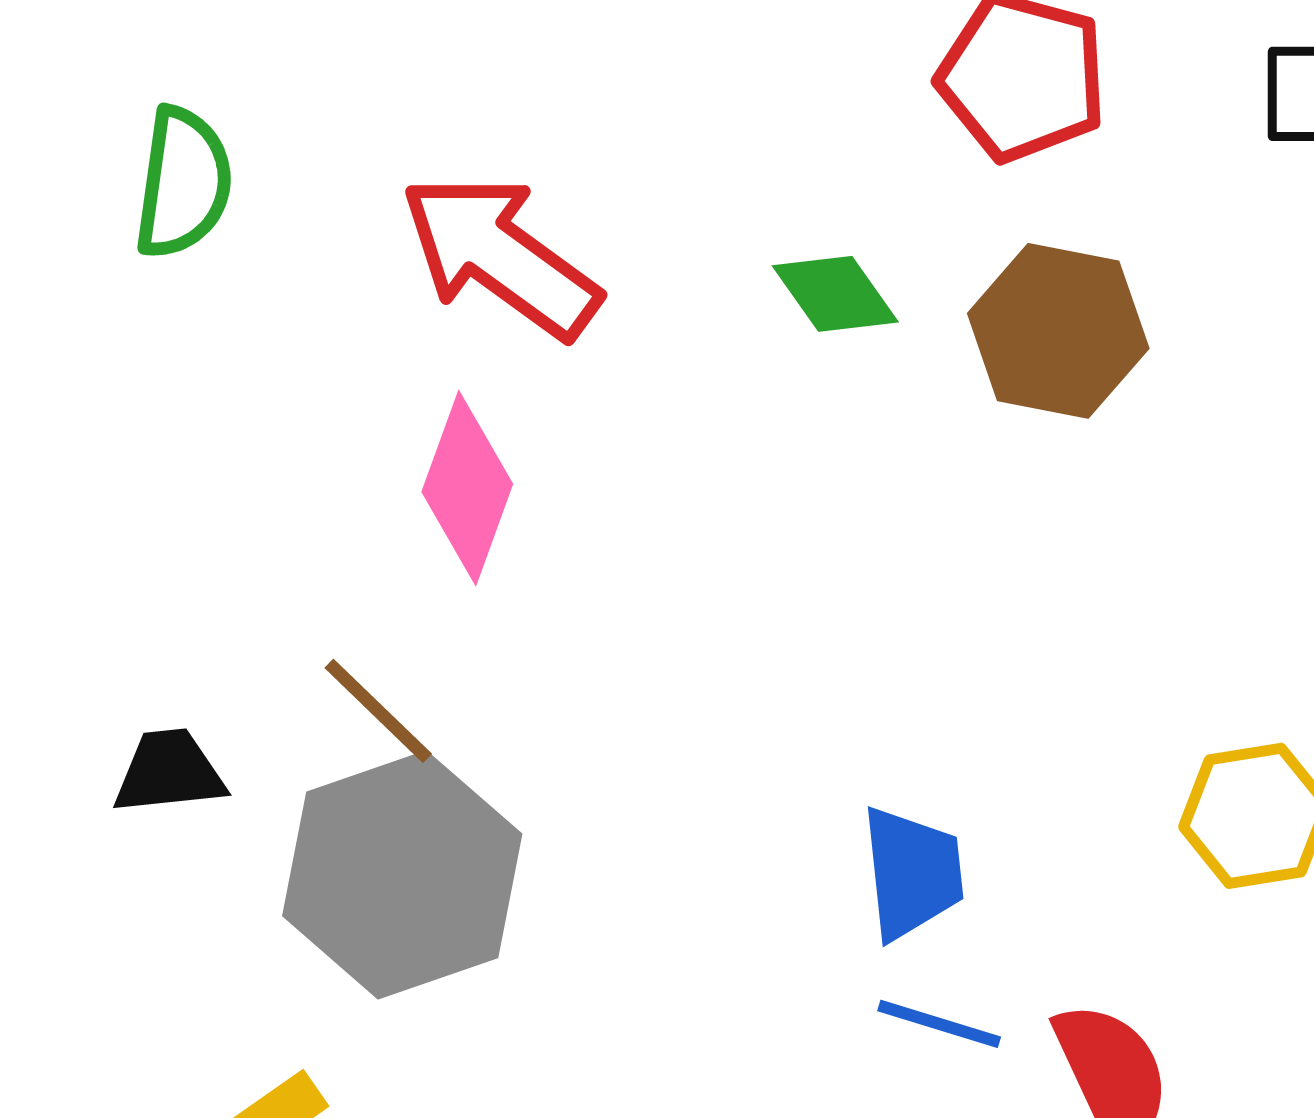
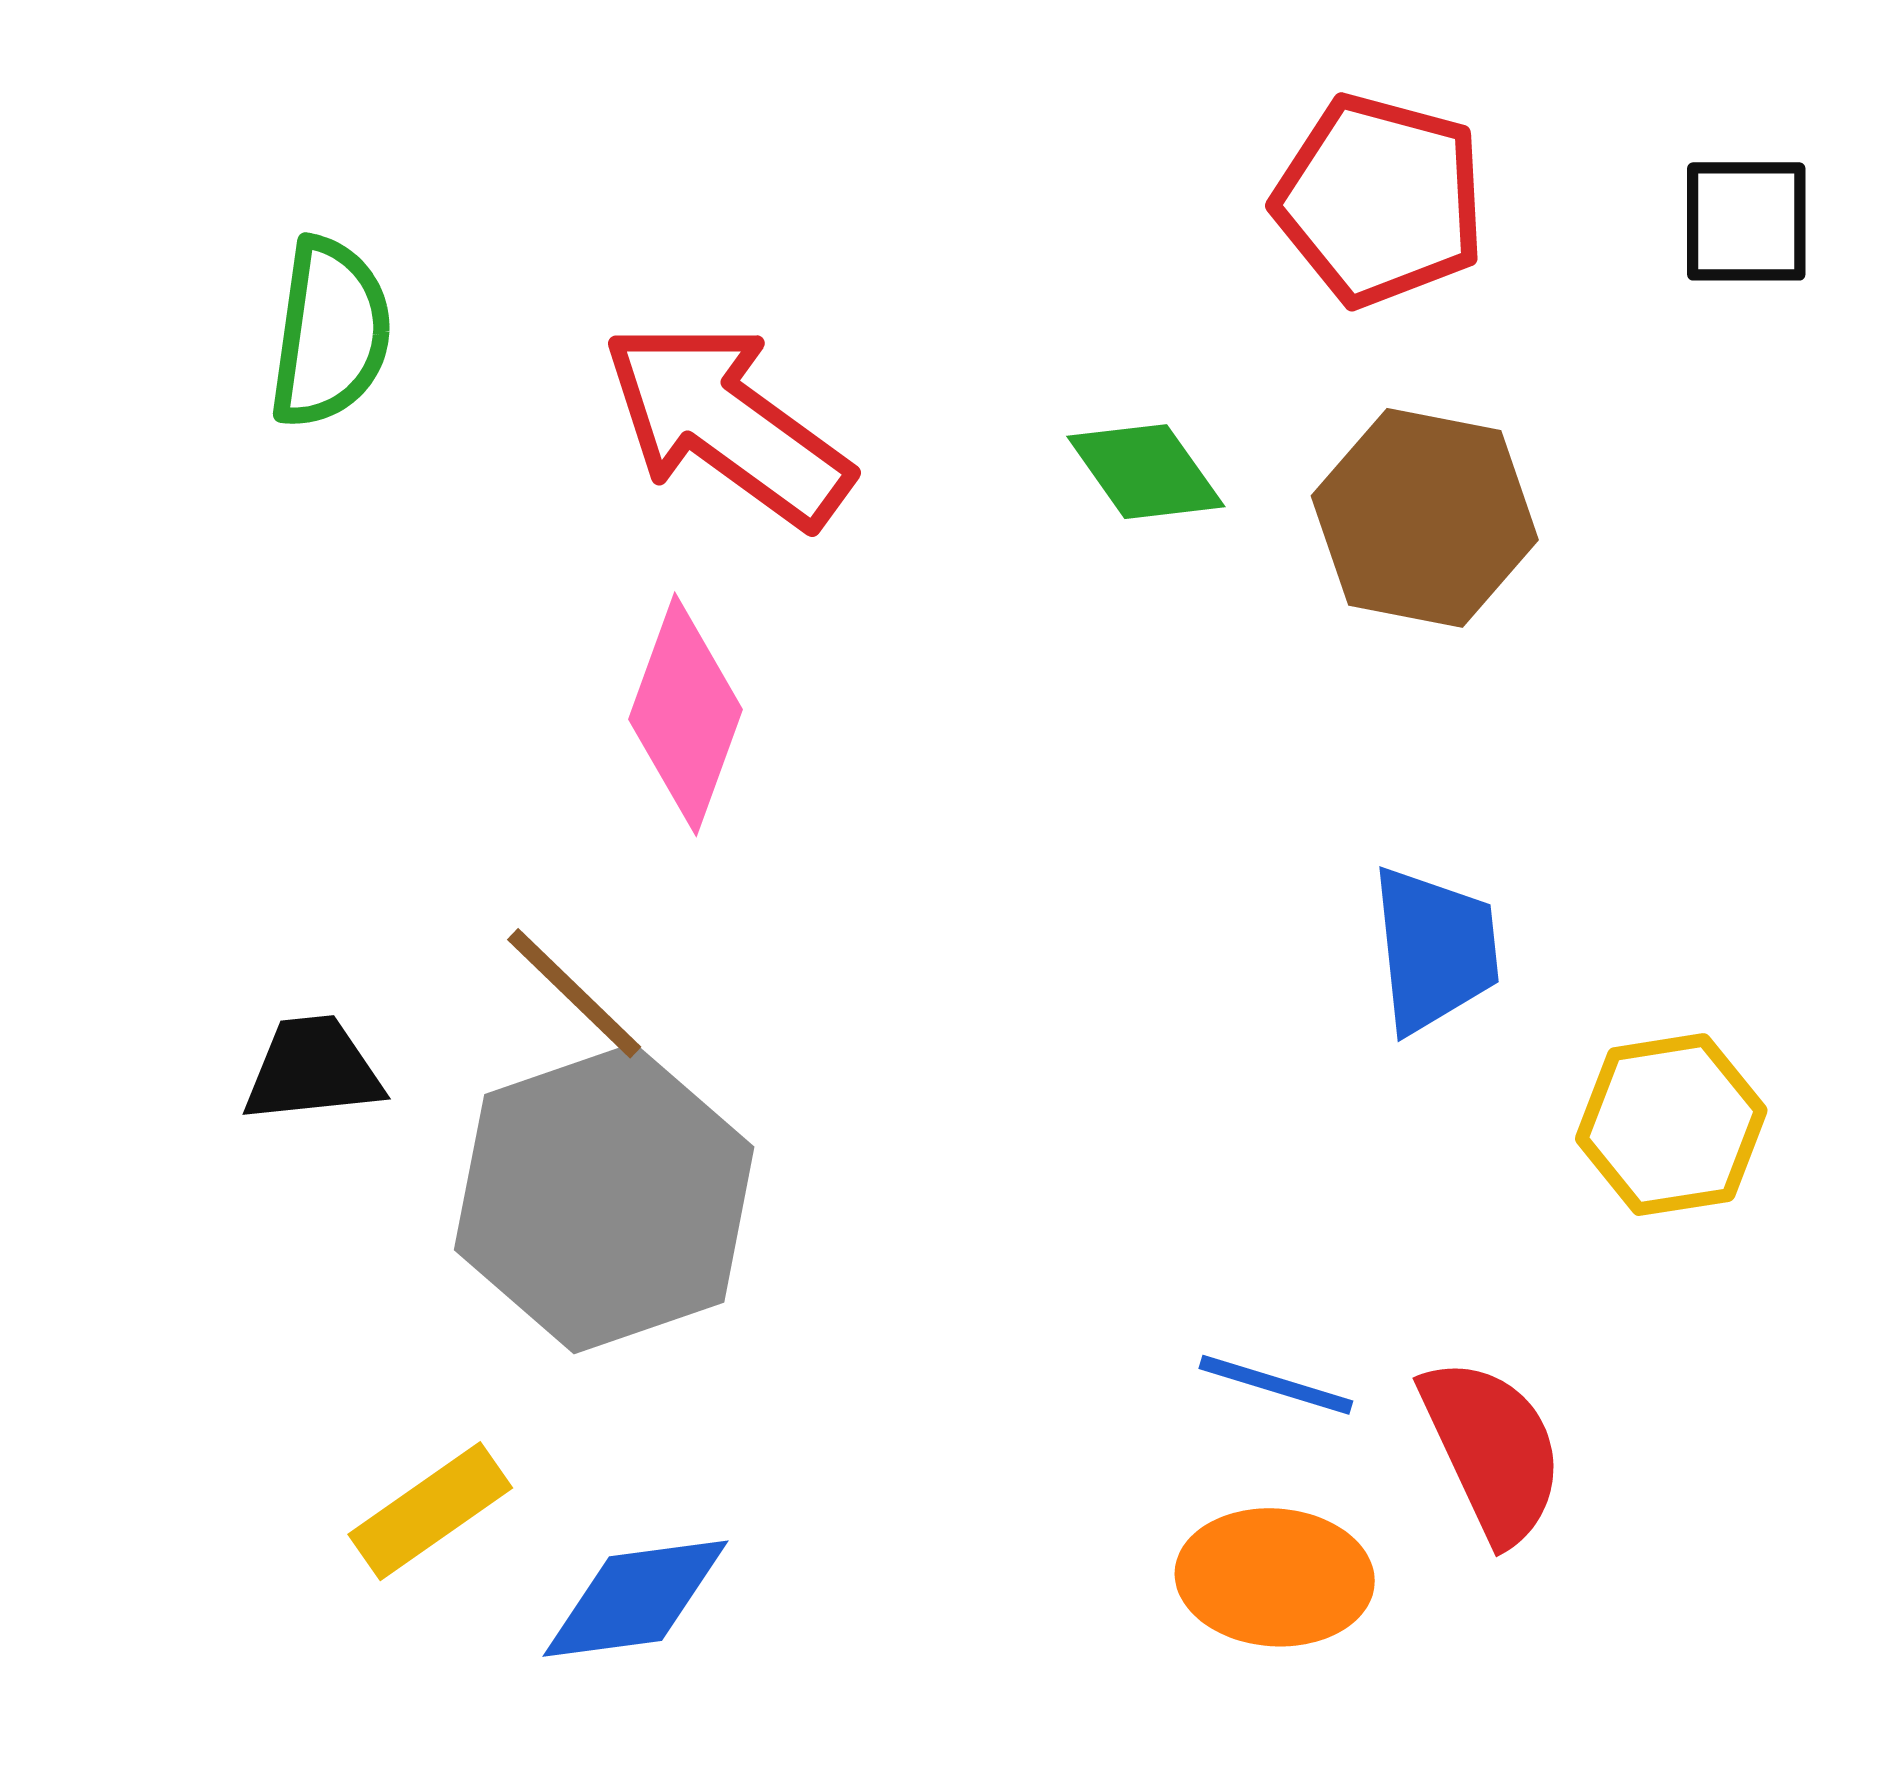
blue trapezoid: (912, 873) -> (1435, 949), moved

